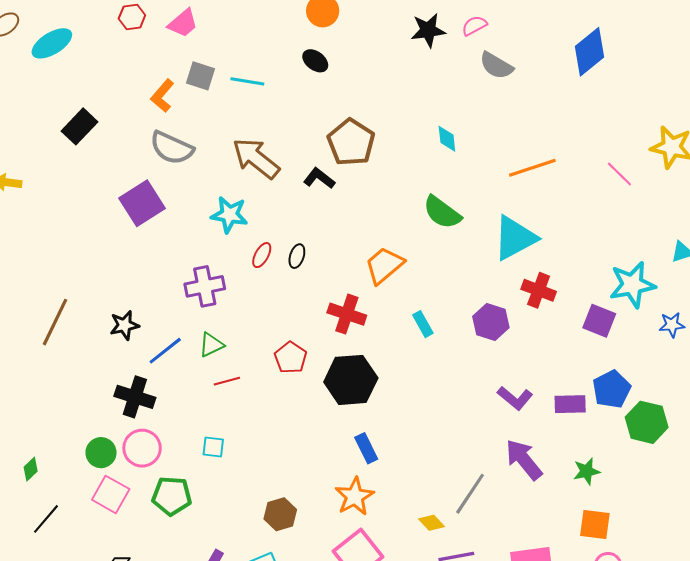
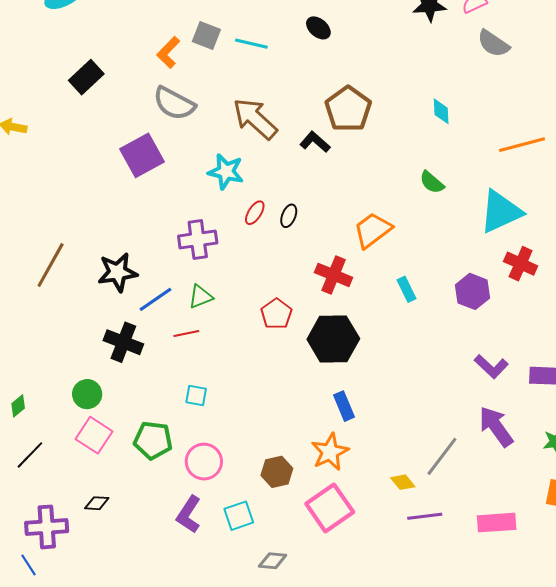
green semicircle: (442, 212) -> (432, 182), size x0.7
black star: (124, 325) -> (118, 272), size x1.4
red line: (227, 381) -> (186, 333), moved
pink circle: (142, 448) -> (204, 462), moved
brown hexagon: (280, 514) -> (277, 472), moved

